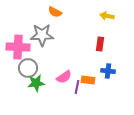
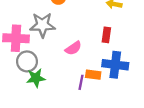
blue cross: (108, 71) -> (115, 65), size x1.6
pink semicircle: (64, 77) -> (73, 48), moved

